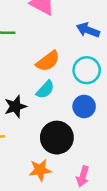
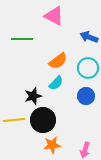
black circle: (57, 138) -> (43, 120), moved

